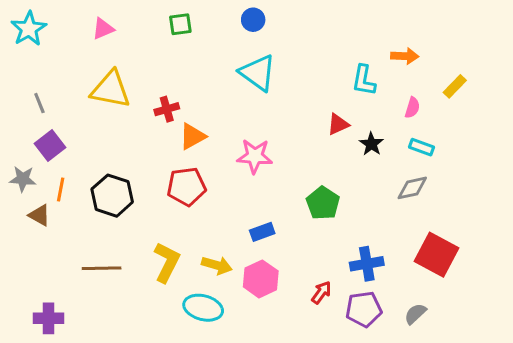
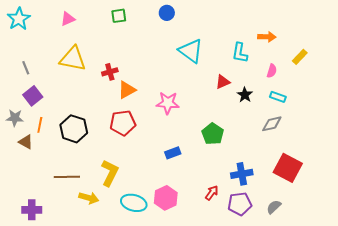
cyan triangle: (258, 73) -> (191, 51), moved
yellow arrow: (217, 265) -> (89, 198), moved
pink hexagon: (261, 279) -> (166, 198), moved

